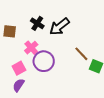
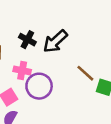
pink cross: (31, 48) -> (22, 70), turned -32

